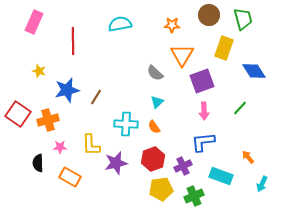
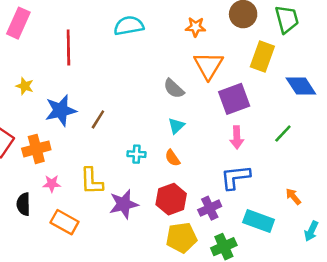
cyan cross: (126, 124) -> (136, 154), size x0.6

